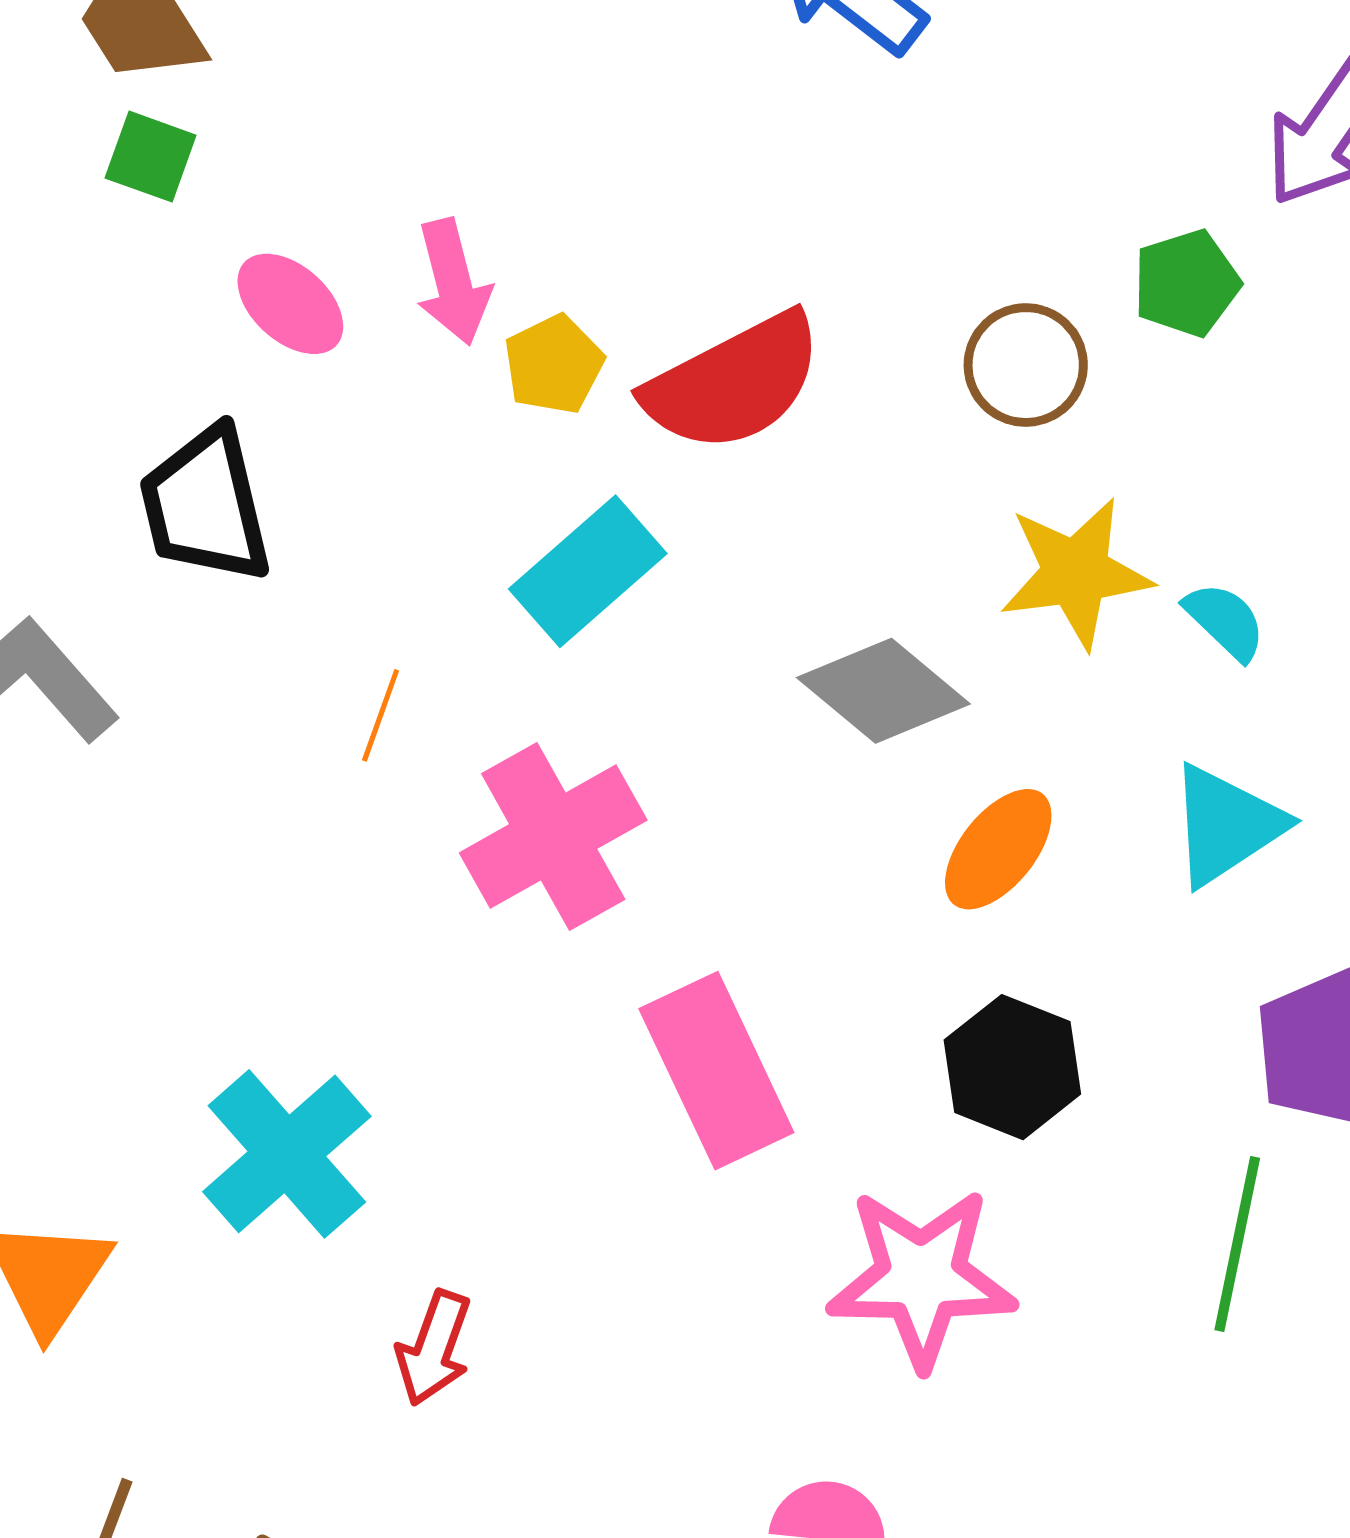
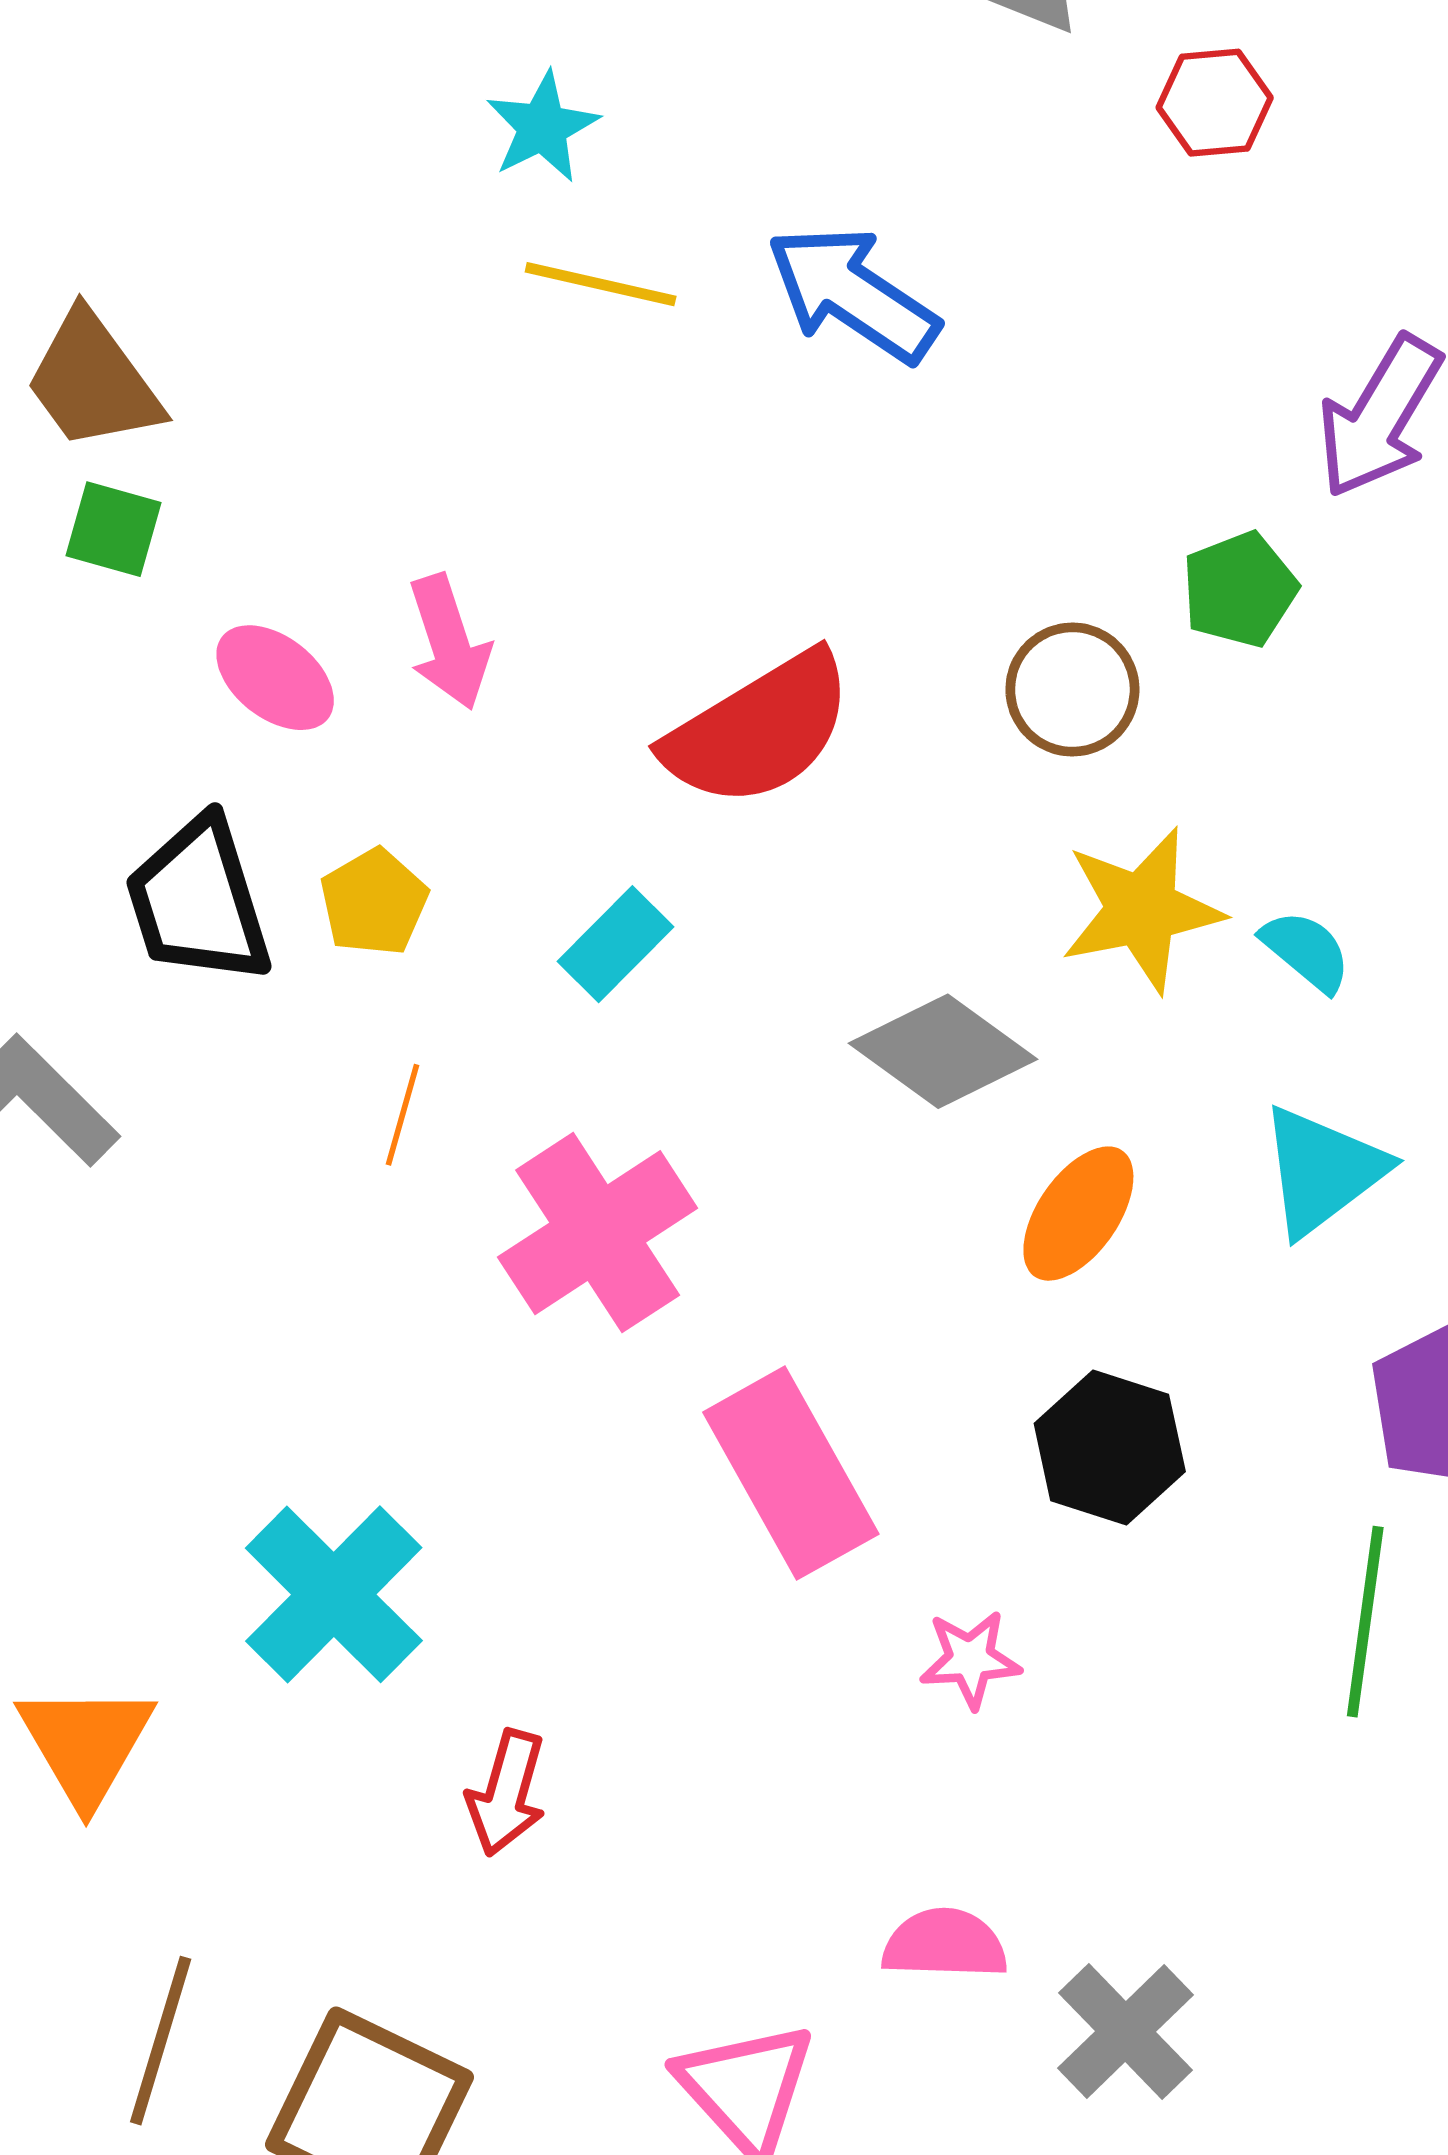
yellow pentagon: (554, 364) -> (374, 902), moved
cyan rectangle: (588, 571) -> (615, 944), size x0.7
pink star: (921, 1278) -> (970, 1659), moved, size x0.5

